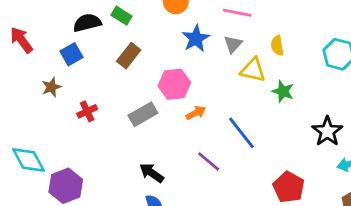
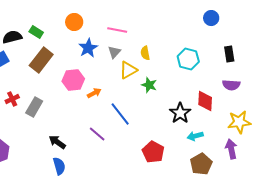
brown rectangle: (129, 56) -> (41, 60), size x1.4
yellow triangle: (253, 70) -> (128, 70), turned -42
orange arrow: (196, 113) -> (94, 93), moved
gray rectangle: (143, 114) -> (34, 107), moved, turned -30

